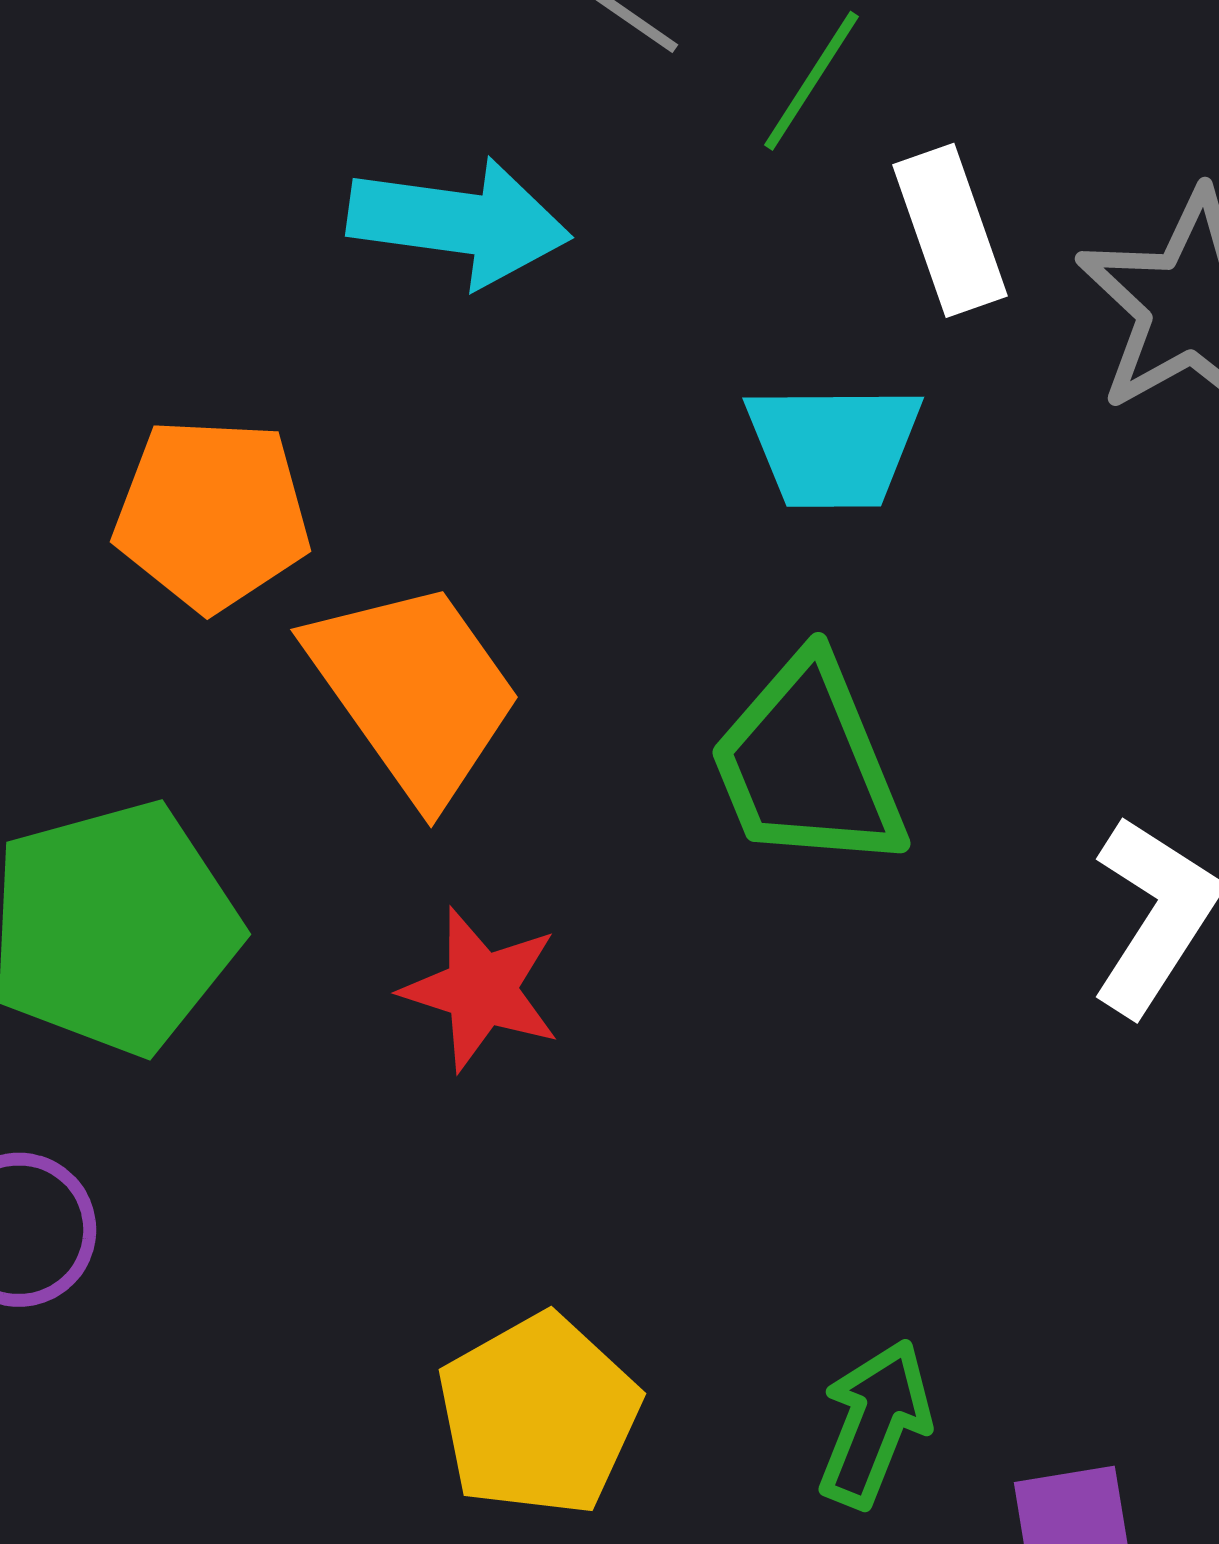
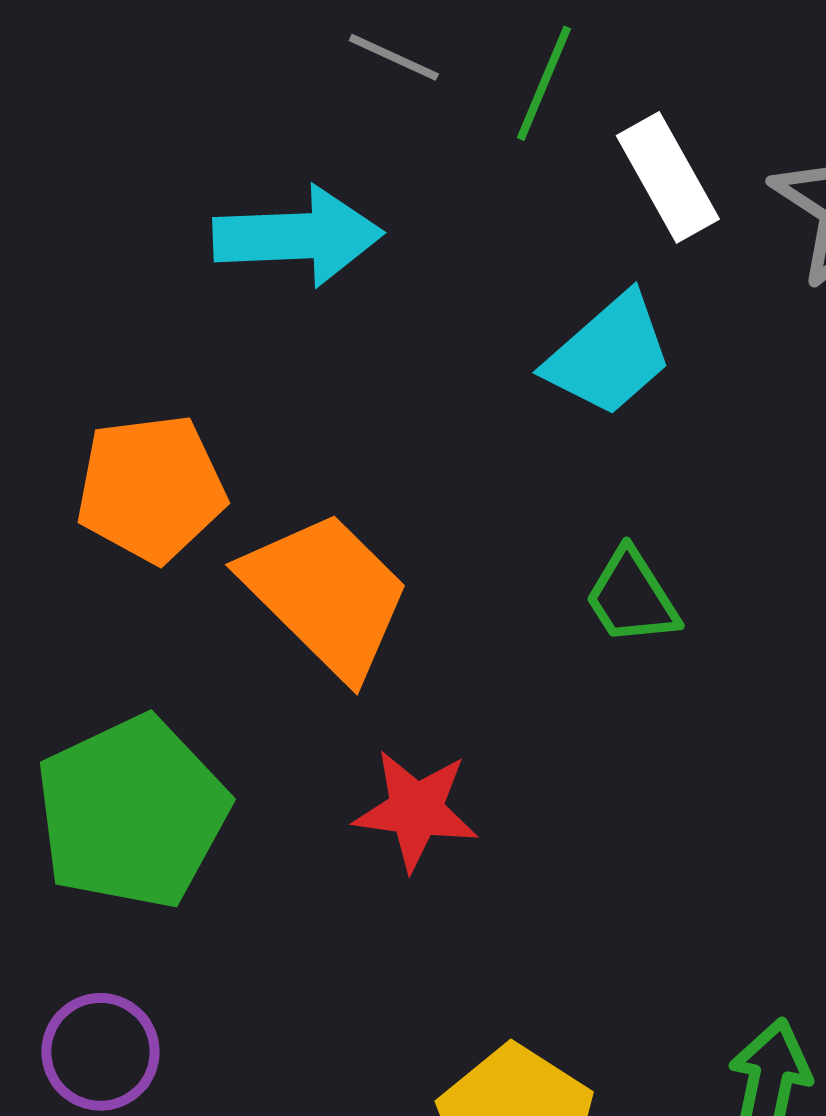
cyan trapezoid: (834, 446) -> (609, 355), turned -31
green trapezoid: (808, 764) -> (632, 597), size x0.6

